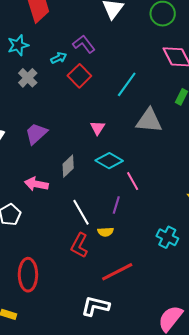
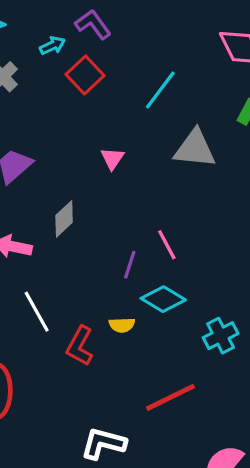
cyan diamond: (109, 161) -> (163, 299), moved
purple line: (116, 205) -> (130, 265), moved
white line: (81, 212) -> (37, 312), moved
cyan cross: (167, 237) -> (221, 336), turned 35
red line: (117, 272) -> (170, 397), moved

